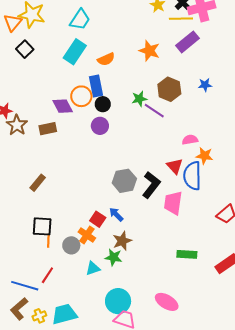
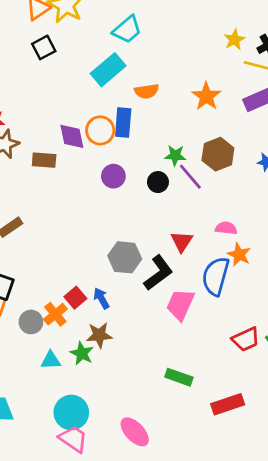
black circle: (103, 104) -> (158, 182), moved
red triangle: (175, 166) -> (182, 242), moved

